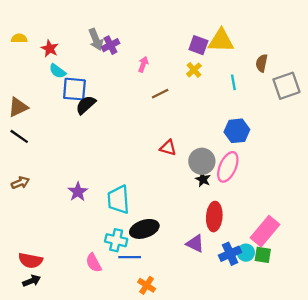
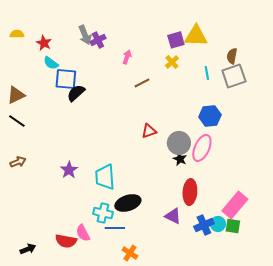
purple square: (198, 45) -> (176, 40), turned -36
gray square: (286, 86) -> (234, 76), moved
red triangle: (168, 148) -> (149, 131), turned -35
red semicircle: (30, 261) -> (66, 241), moved

